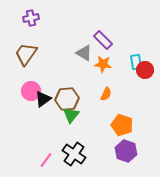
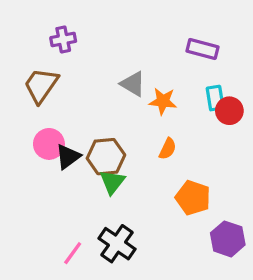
purple cross: (31, 18) -> (63, 40), moved
purple rectangle: (103, 40) -> (202, 49), moved, turned -30
purple hexagon: (126, 151) -> (228, 239), moved

